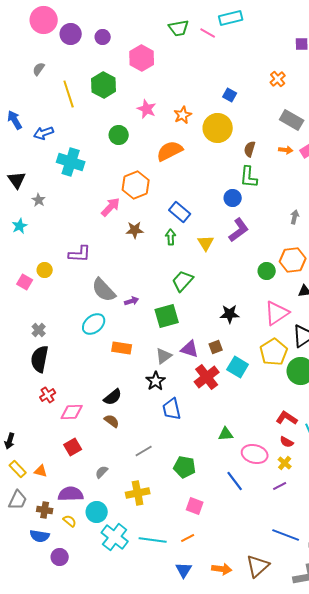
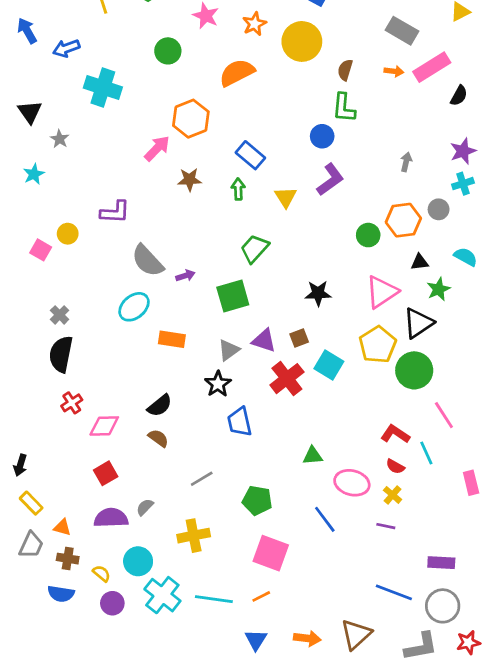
orange triangle: (41, 471) -> (62, 527), moved
purple line: (280, 486) -> (386, 526), turned 40
purple semicircle: (71, 494) -> (111, 518), moved
pink square: (195, 506) -> (271, 553), size x1.5
purple circle: (60, 557) -> (112, 603), moved

